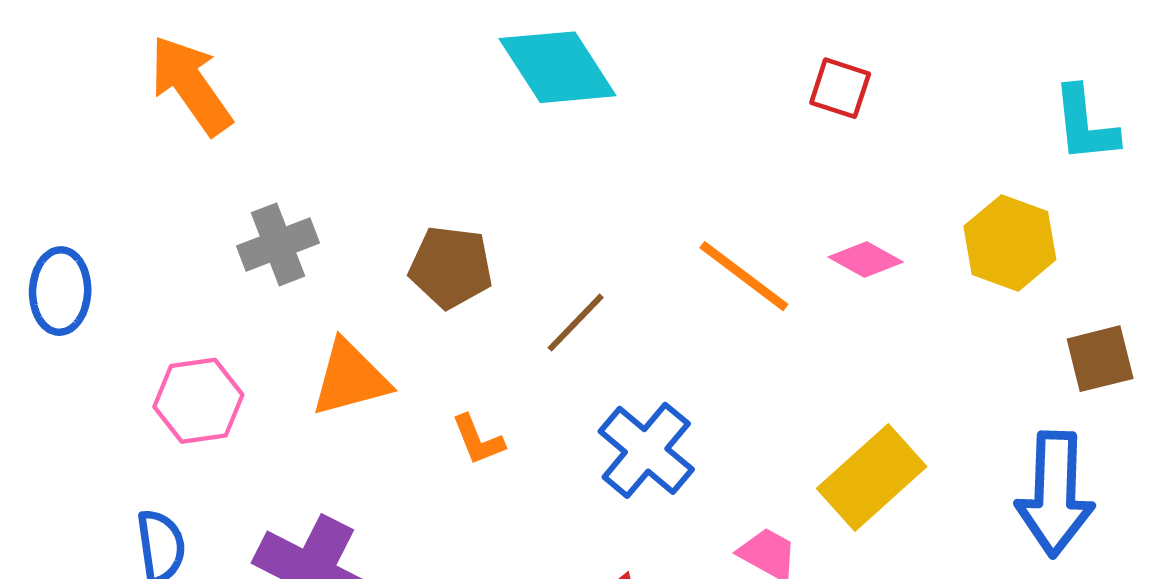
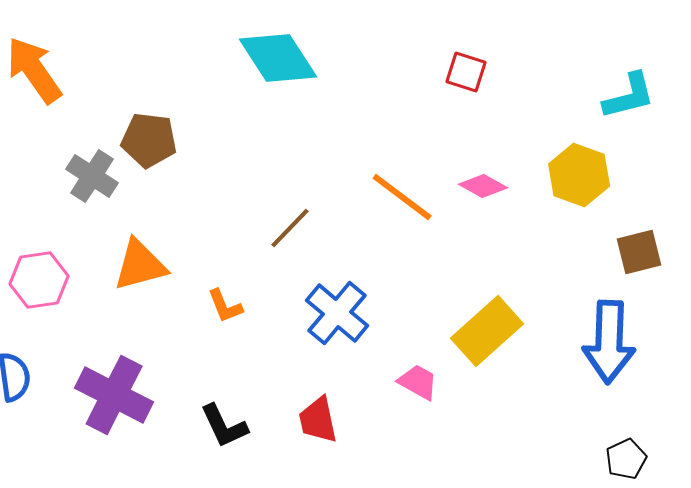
cyan L-shape: (1085, 124) -> (629, 96), turned -98
gray cross: (278, 244) -> (92, 176), turned -36
brown pentagon: (451, 267) -> (149, 140), moved

